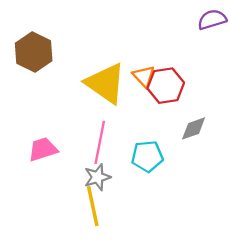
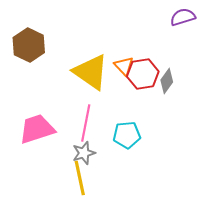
gray diamond: (194, 128) -> (167, 81), moved, turned -35
pink trapezoid: (43, 149) -> (37, 129), size x1.4

